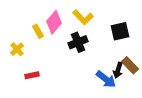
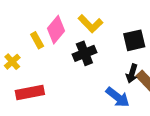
black arrow: (118, 70) -> (132, 74), moved
red rectangle: (32, 75) -> (30, 92), size x1.6

